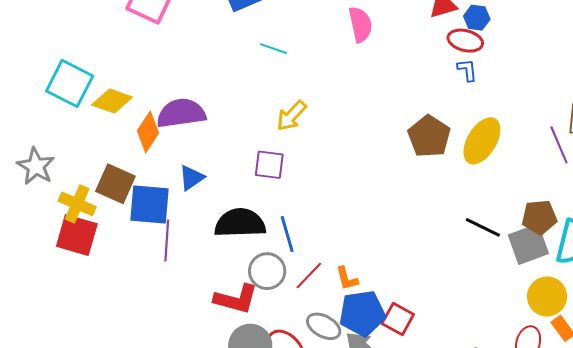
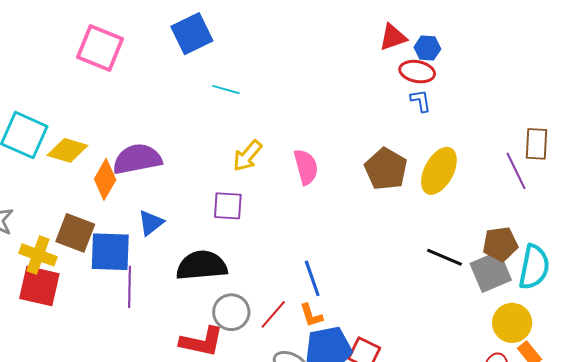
pink semicircle: (360, 25) -> (306, 167), moved
blue line: (287, 234) -> (312, 278), moved

